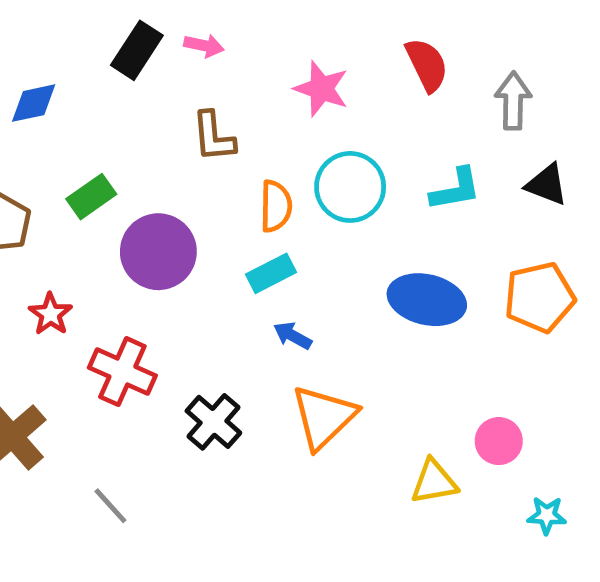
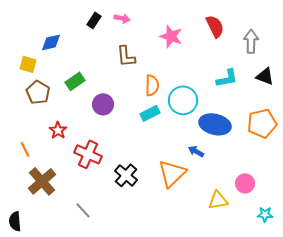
black rectangle: (137, 50) -> (94, 20), size x0.7
cyan circle: (350, 187) -> (183, 100), moved
purple circle: (158, 252) -> (103, 104), size x0.7
blue arrow: (293, 336) -> (196, 151), moved

